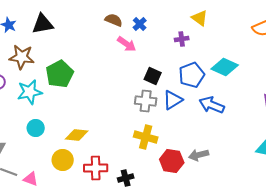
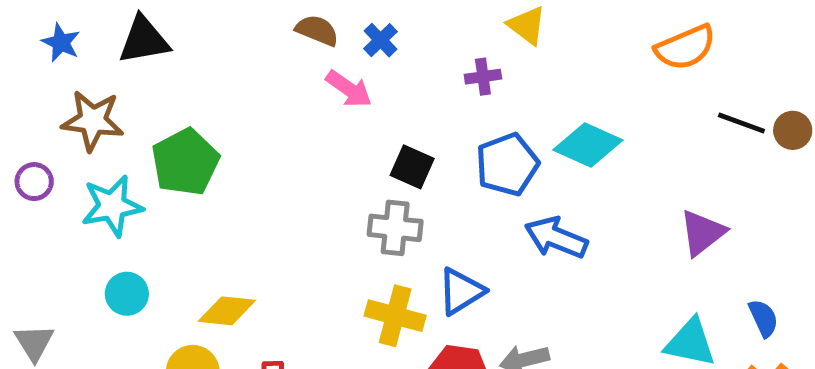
blue triangle: (173, 100) -> (461, 291), moved

